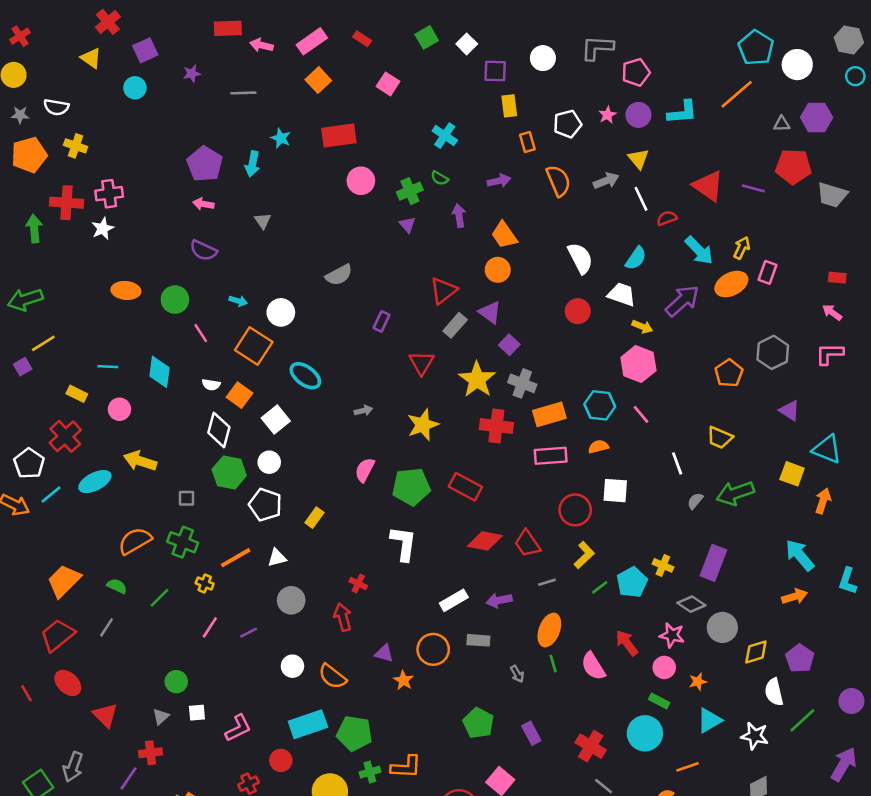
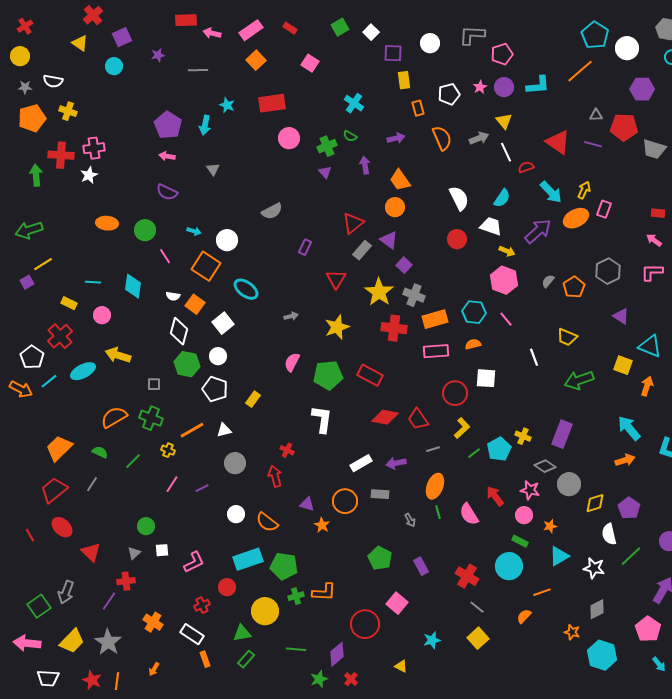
gray triangle: (782, 124) -> (596, 115), moved
gray semicircle: (695, 501) -> (548, 281), moved

